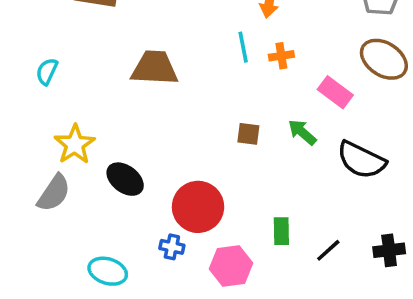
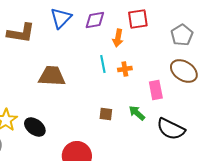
pink rectangle: (335, 92) -> (156, 90), turned 42
black ellipse: (125, 179) -> (35, 127), moved

